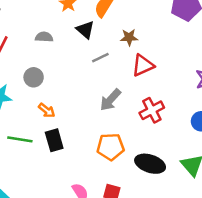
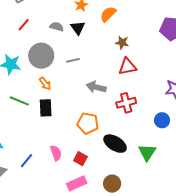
black triangle: (85, 30) -> (78, 28), moved
gray line: (100, 58) -> (73, 60), moved
gray circle: (34, 77) -> (41, 56), size x1.6
gray arrow: (110, 100) -> (96, 87), turned 48

